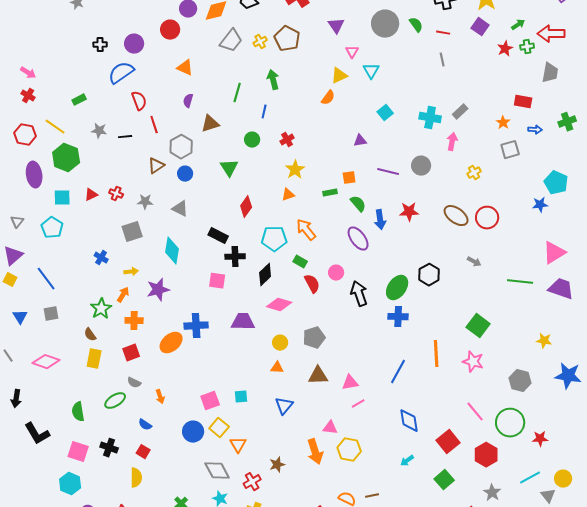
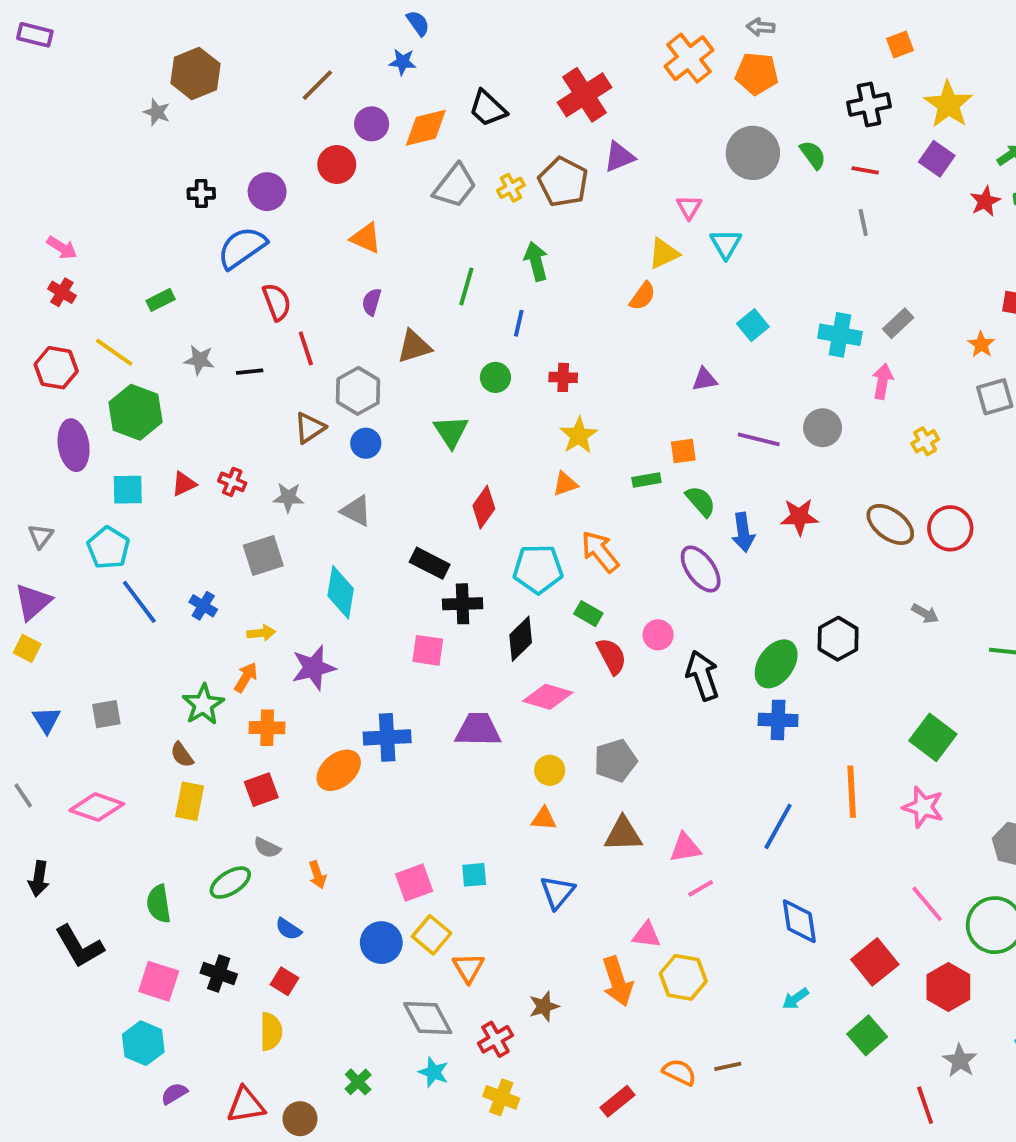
purple triangle: (336, 26) -> (619, 157), moved, turned 42
red cross: (287, 140) -> (563, 377), turned 32
blue line: (46, 279) -> (139, 602), moved

